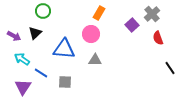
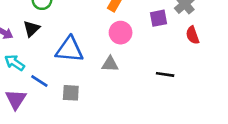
purple square: (132, 25) -> (158, 18), turned 32
pink circle: (91, 34) -> (121, 33), moved
black line: (170, 68) -> (165, 74), moved, turned -48

